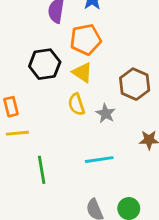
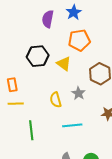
orange pentagon: (86, 40) -> (79, 40), moved
yellow semicircle: (76, 104) -> (56, 100), moved

